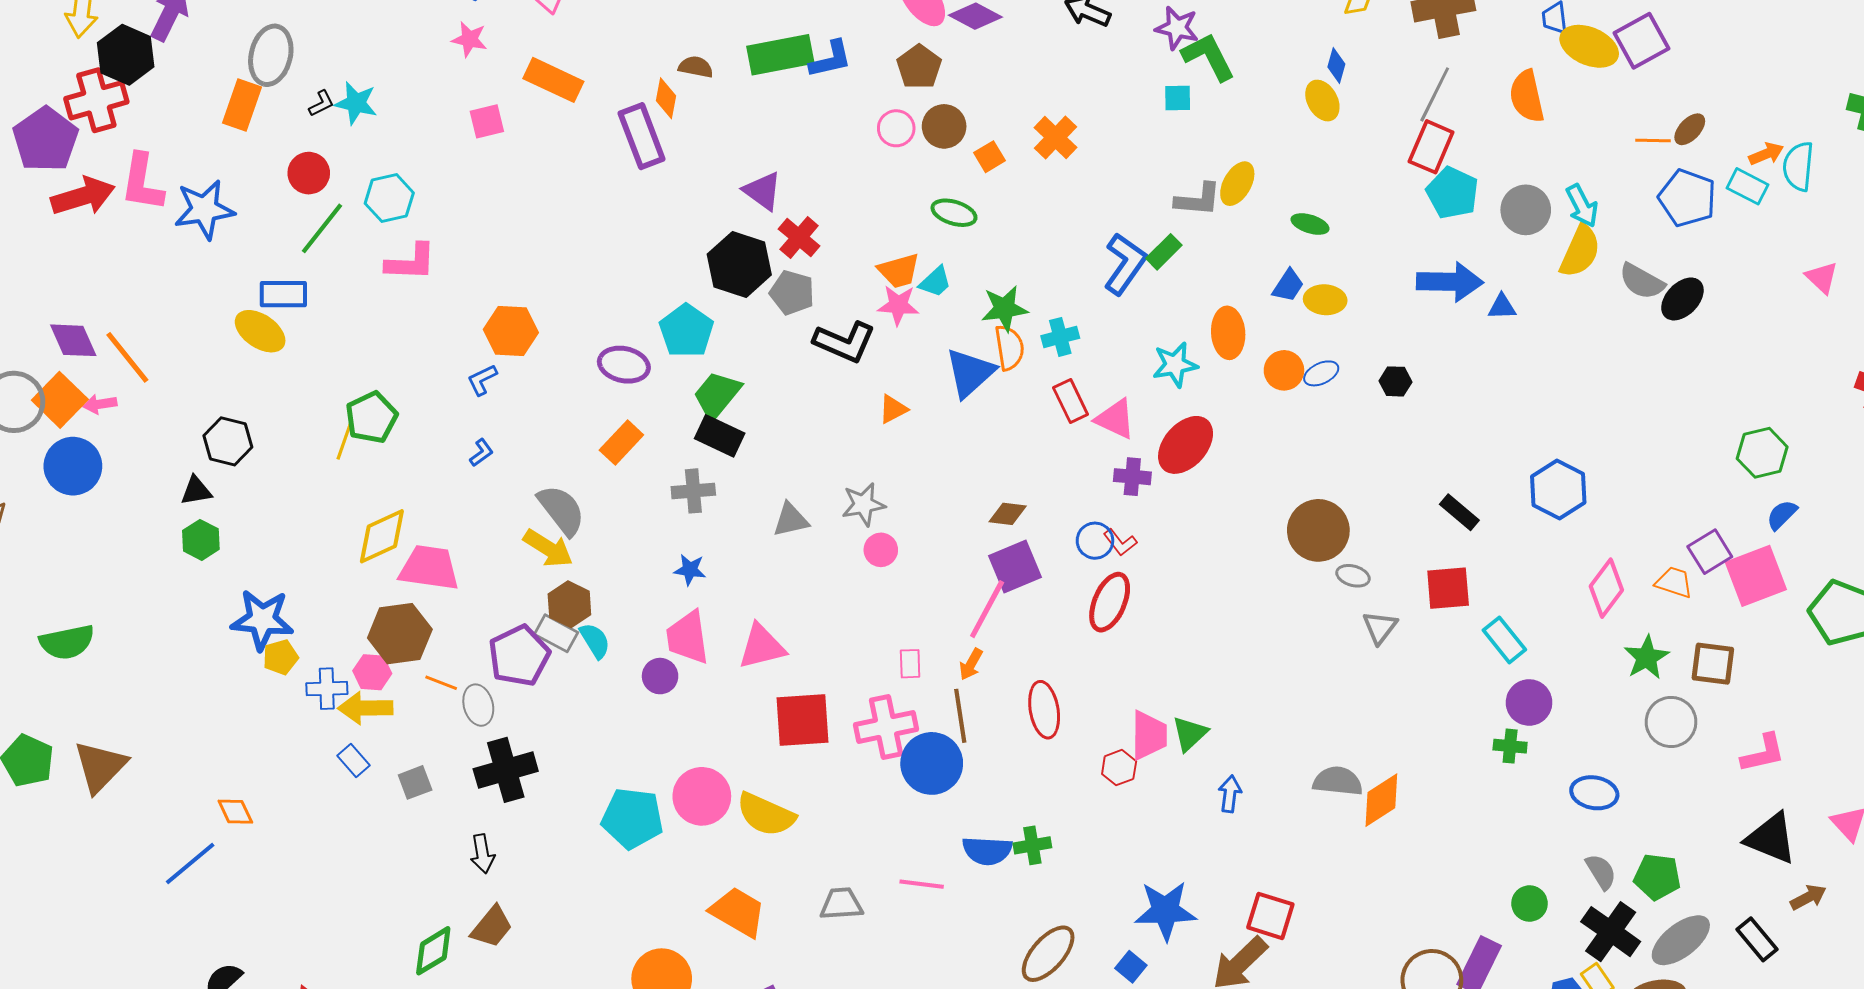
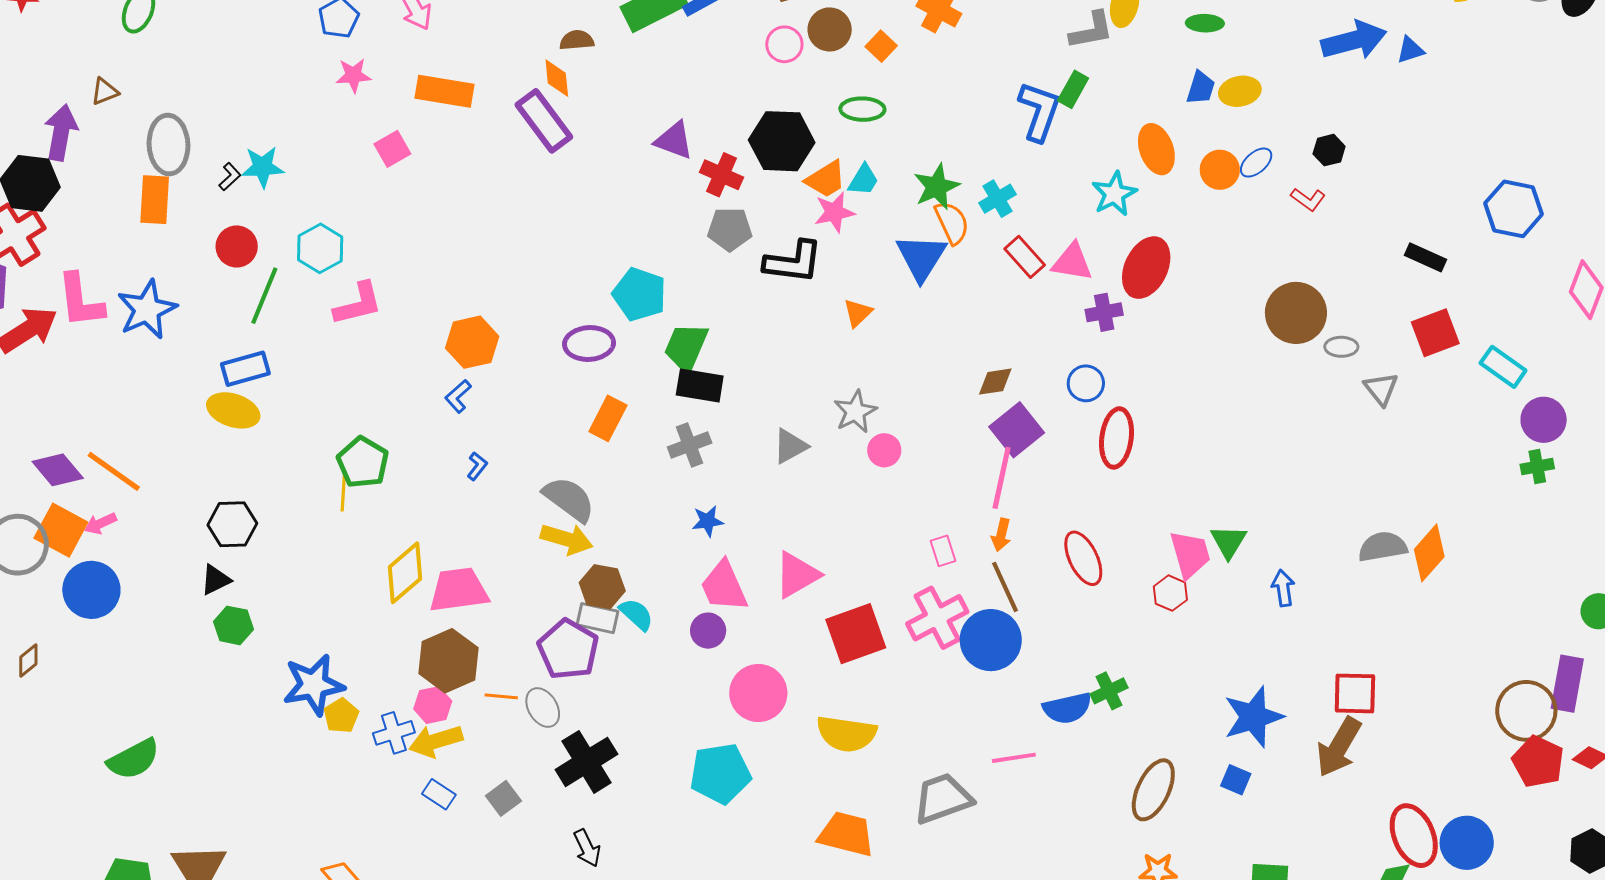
black hexagon: (739, 265) -> (782, 141), moved
red L-shape: (1120, 542) -> (1308, 199), moved
pink circle: (702, 796) -> (758, 693), moved
gray trapezoid: (841, 904) -> (943, 798), size x1.4

